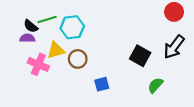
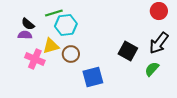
green line: (47, 20) -> (54, 13), moved
blue square: (102, 84) -> (93, 77), size x1.5
green semicircle: (155, 85) -> (152, 69), moved

